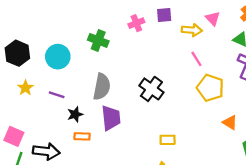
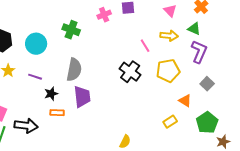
yellow arrow: (192, 30) -> (169, 36), moved
pink line: (196, 59) -> (145, 46), moved
yellow pentagon: (210, 88) -> (168, 71), turned -30
black cross: (151, 89) -> (130, 72), moved
yellow rectangle: (168, 140) -> (170, 122), moved, turned -32

